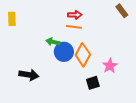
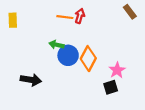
red arrow: (75, 15) -> (80, 16), turned -72
orange line: (74, 27) -> (65, 17), moved
black square: (93, 83) -> (111, 87), moved

